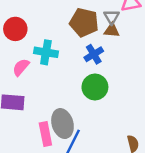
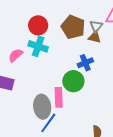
red circle: (15, 29) -> (38, 25), moved
blue cross: (94, 54) -> (85, 63), moved
pink rectangle: (45, 134) -> (59, 97), moved

